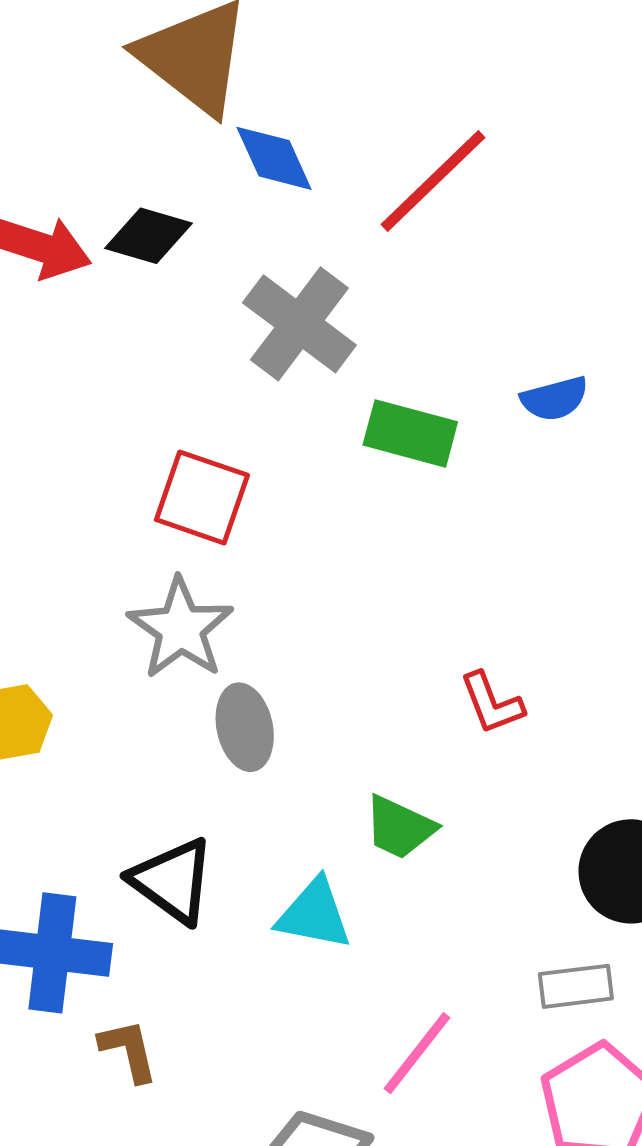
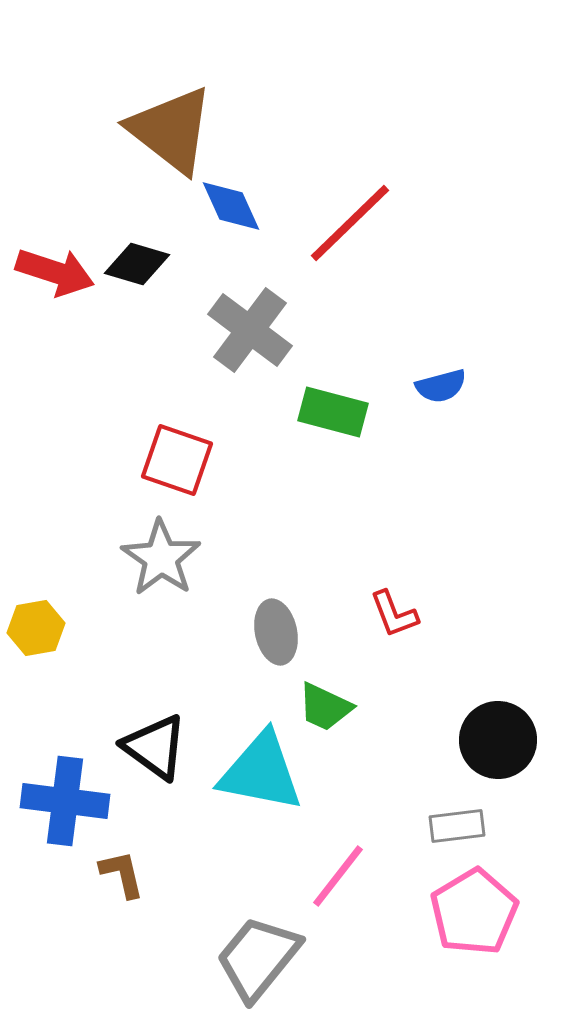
gray ellipse: (245, 727) -> (276, 632), moved
cyan triangle: (314, 914) -> (261, 772), size x1.5

